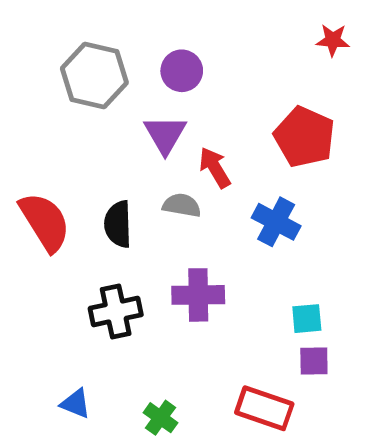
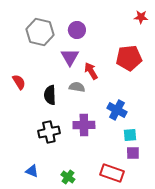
red pentagon: (304, 137) -> (129, 58), turned -30
red semicircle: (45, 222) -> (19, 82), moved, size x0.6
blue cross: (276, 222) -> (117, 110), moved

